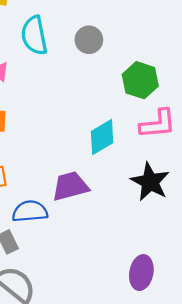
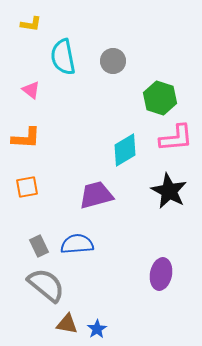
blue semicircle: (30, 211) -> (77, 244), moved

